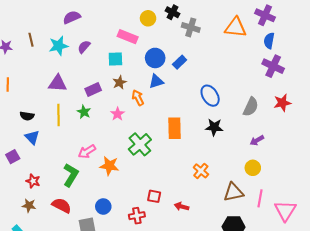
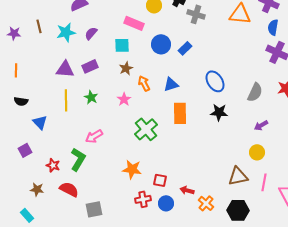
blue triangle: (156, 81) -> (171, 84), moved
purple rectangle: (93, 90) -> (90, 66), moved
black semicircle: (27, 116) -> (21, 101), moved
purple square: (13, 157) -> (25, 150), moved
orange star: (109, 166) -> (132, 169), moved
orange cross: (201, 171) -> (206, 203), moved
red star: (33, 181) -> (53, 165), moved
blue circle: (103, 206) -> (166, 203), moved

